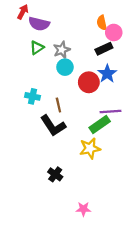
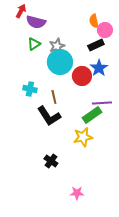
cyan circle: (65, 67) -> (60, 62), size x1.6

